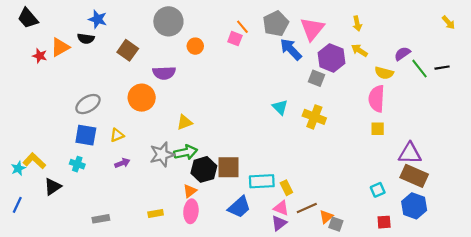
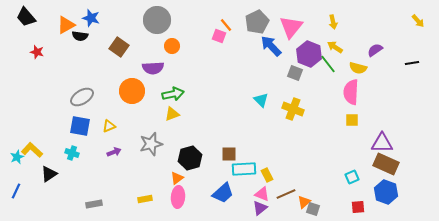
orange circle: (195, 46) -> (172, 46), moved
orange triangle: (60, 47) -> (66, 25), moved
green line: (420, 69) -> (328, 64), moved
green arrow: (186, 152) -> (173, 94), moved
brown square: (229, 167) -> (229, 154), moved, size x0.7

